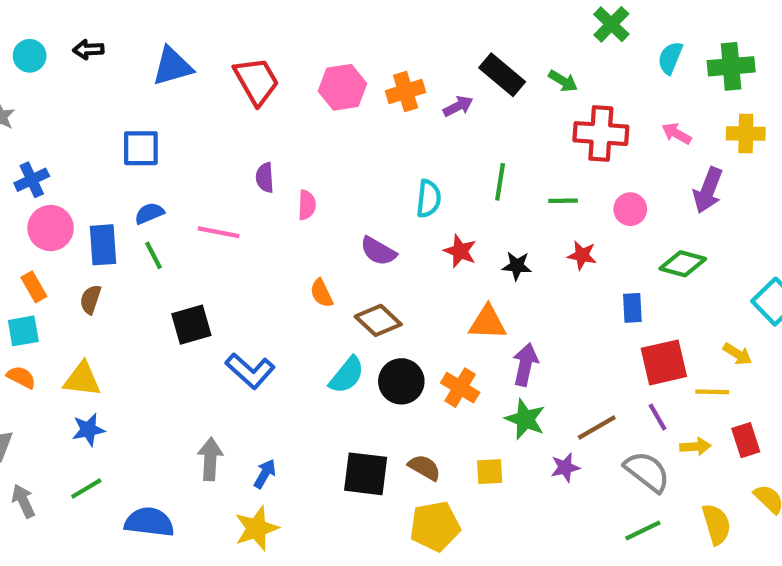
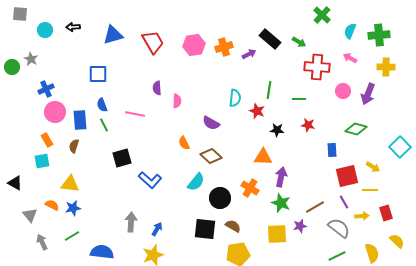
pink arrow: (676, 134) -> (350, 58), moved
pink circle: (630, 209) -> (343, 91), moved
blue semicircle: (149, 213) -> (102, 105), turned -88
red star: (460, 251) -> (257, 111), moved
yellow arrow: (737, 354) -> (373, 167), moved
orange semicircle: (21, 377) -> (52, 205), moved
black circle: (401, 381) -> (220, 198), moved
yellow square: (490, 472) -> (277, 234), moved, size x1.5

